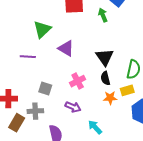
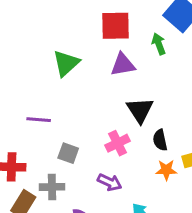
purple triangle: (66, 48) -> (123, 65), moved, turned -42
purple line: (28, 57) -> (39, 120), moved
black triangle: (105, 57) -> (140, 110), moved

